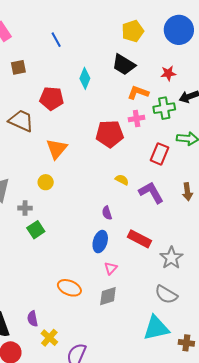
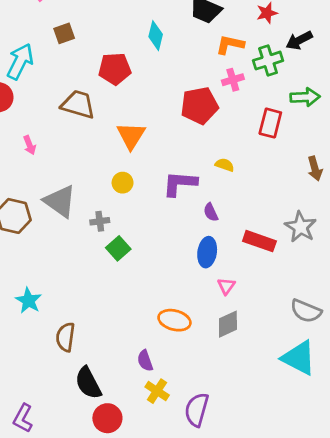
purple L-shape: (151, 193) -> (180, 183), moved, turned -48
gray star: (171, 258) -> (301, 227), moved
purple semicircle: (32, 319) -> (145, 361), moved
cyan triangle: (156, 328) -> (299, 358), turned 48

